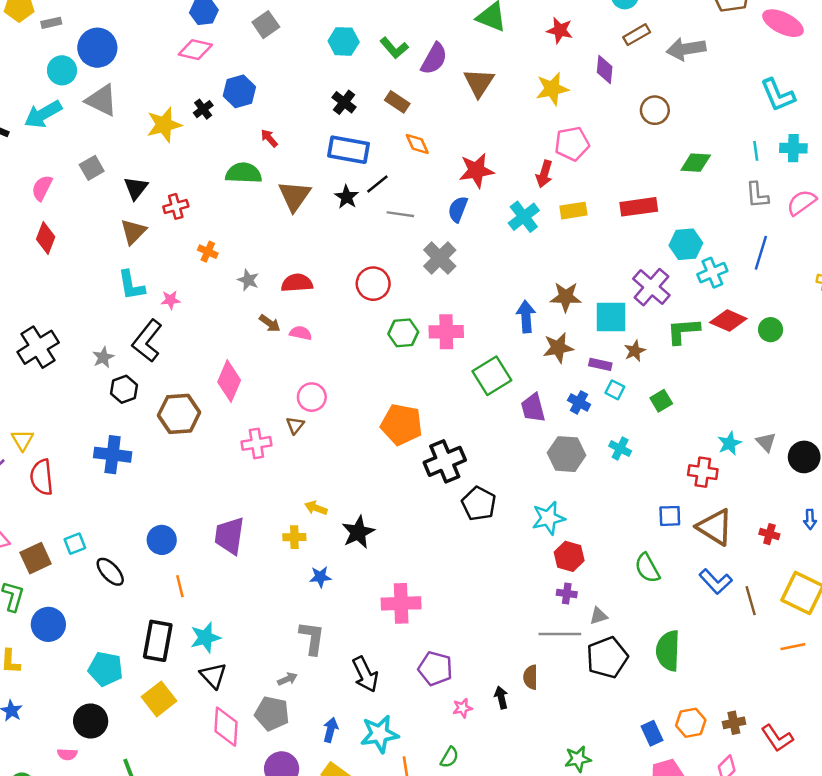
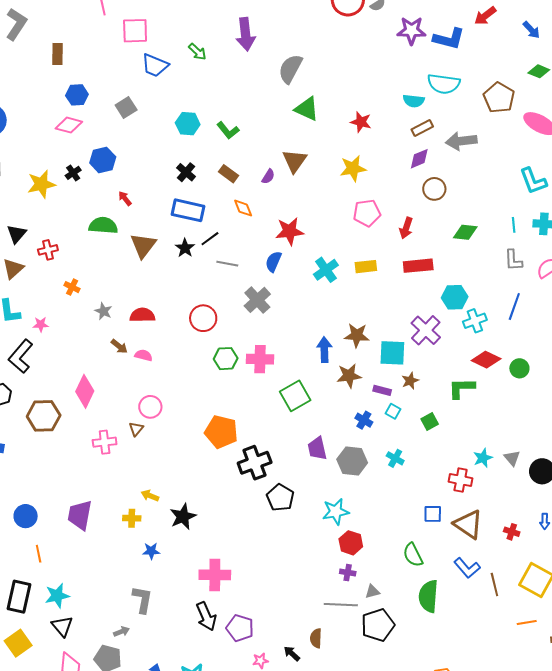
purple semicircle: (434, 59) -> (268, 176), moved, size x0.6
purple diamond: (605, 69) -> (419, 159), moved, turned 60
red arrow: (544, 174) -> (406, 228), moved
green L-shape: (683, 331) -> (462, 388), moved
purple trapezoid: (533, 408) -> (317, 448), moved
green semicircle: (668, 651) -> (428, 596), moved
black arrow: (365, 674) -> (206, 616), moved
black arrow: (501, 698) -> (292, 654), turned -36

